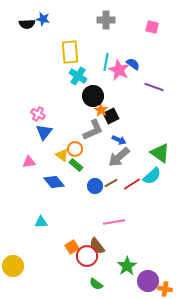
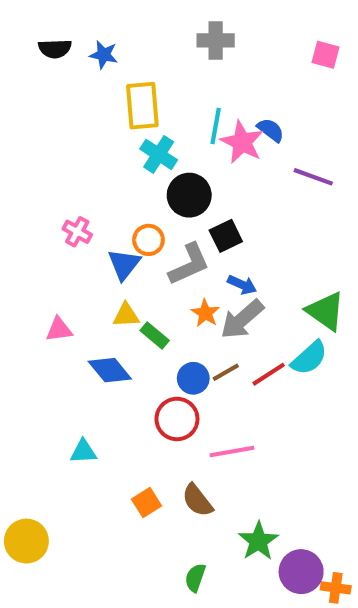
blue star: (43, 19) -> (104, 55), moved
pink square: (152, 27) -> (326, 55), moved
orange star: (101, 110) -> (205, 313), moved
blue triangle: (44, 132) -> (124, 264), moved
orange circle: (75, 149) -> (148, 240), moved
yellow triangle: (62, 155) -> (126, 315), turned -40
red circle: (87, 256) -> (177, 419), moved
green semicircle: (96, 284) -> (195, 578), turned 72

